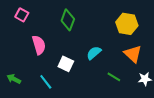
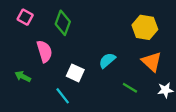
green diamond: (68, 20) -> (63, 23), moved
green arrow: (14, 79) -> (23, 76), moved
cyan line: (46, 82) -> (63, 96), moved

